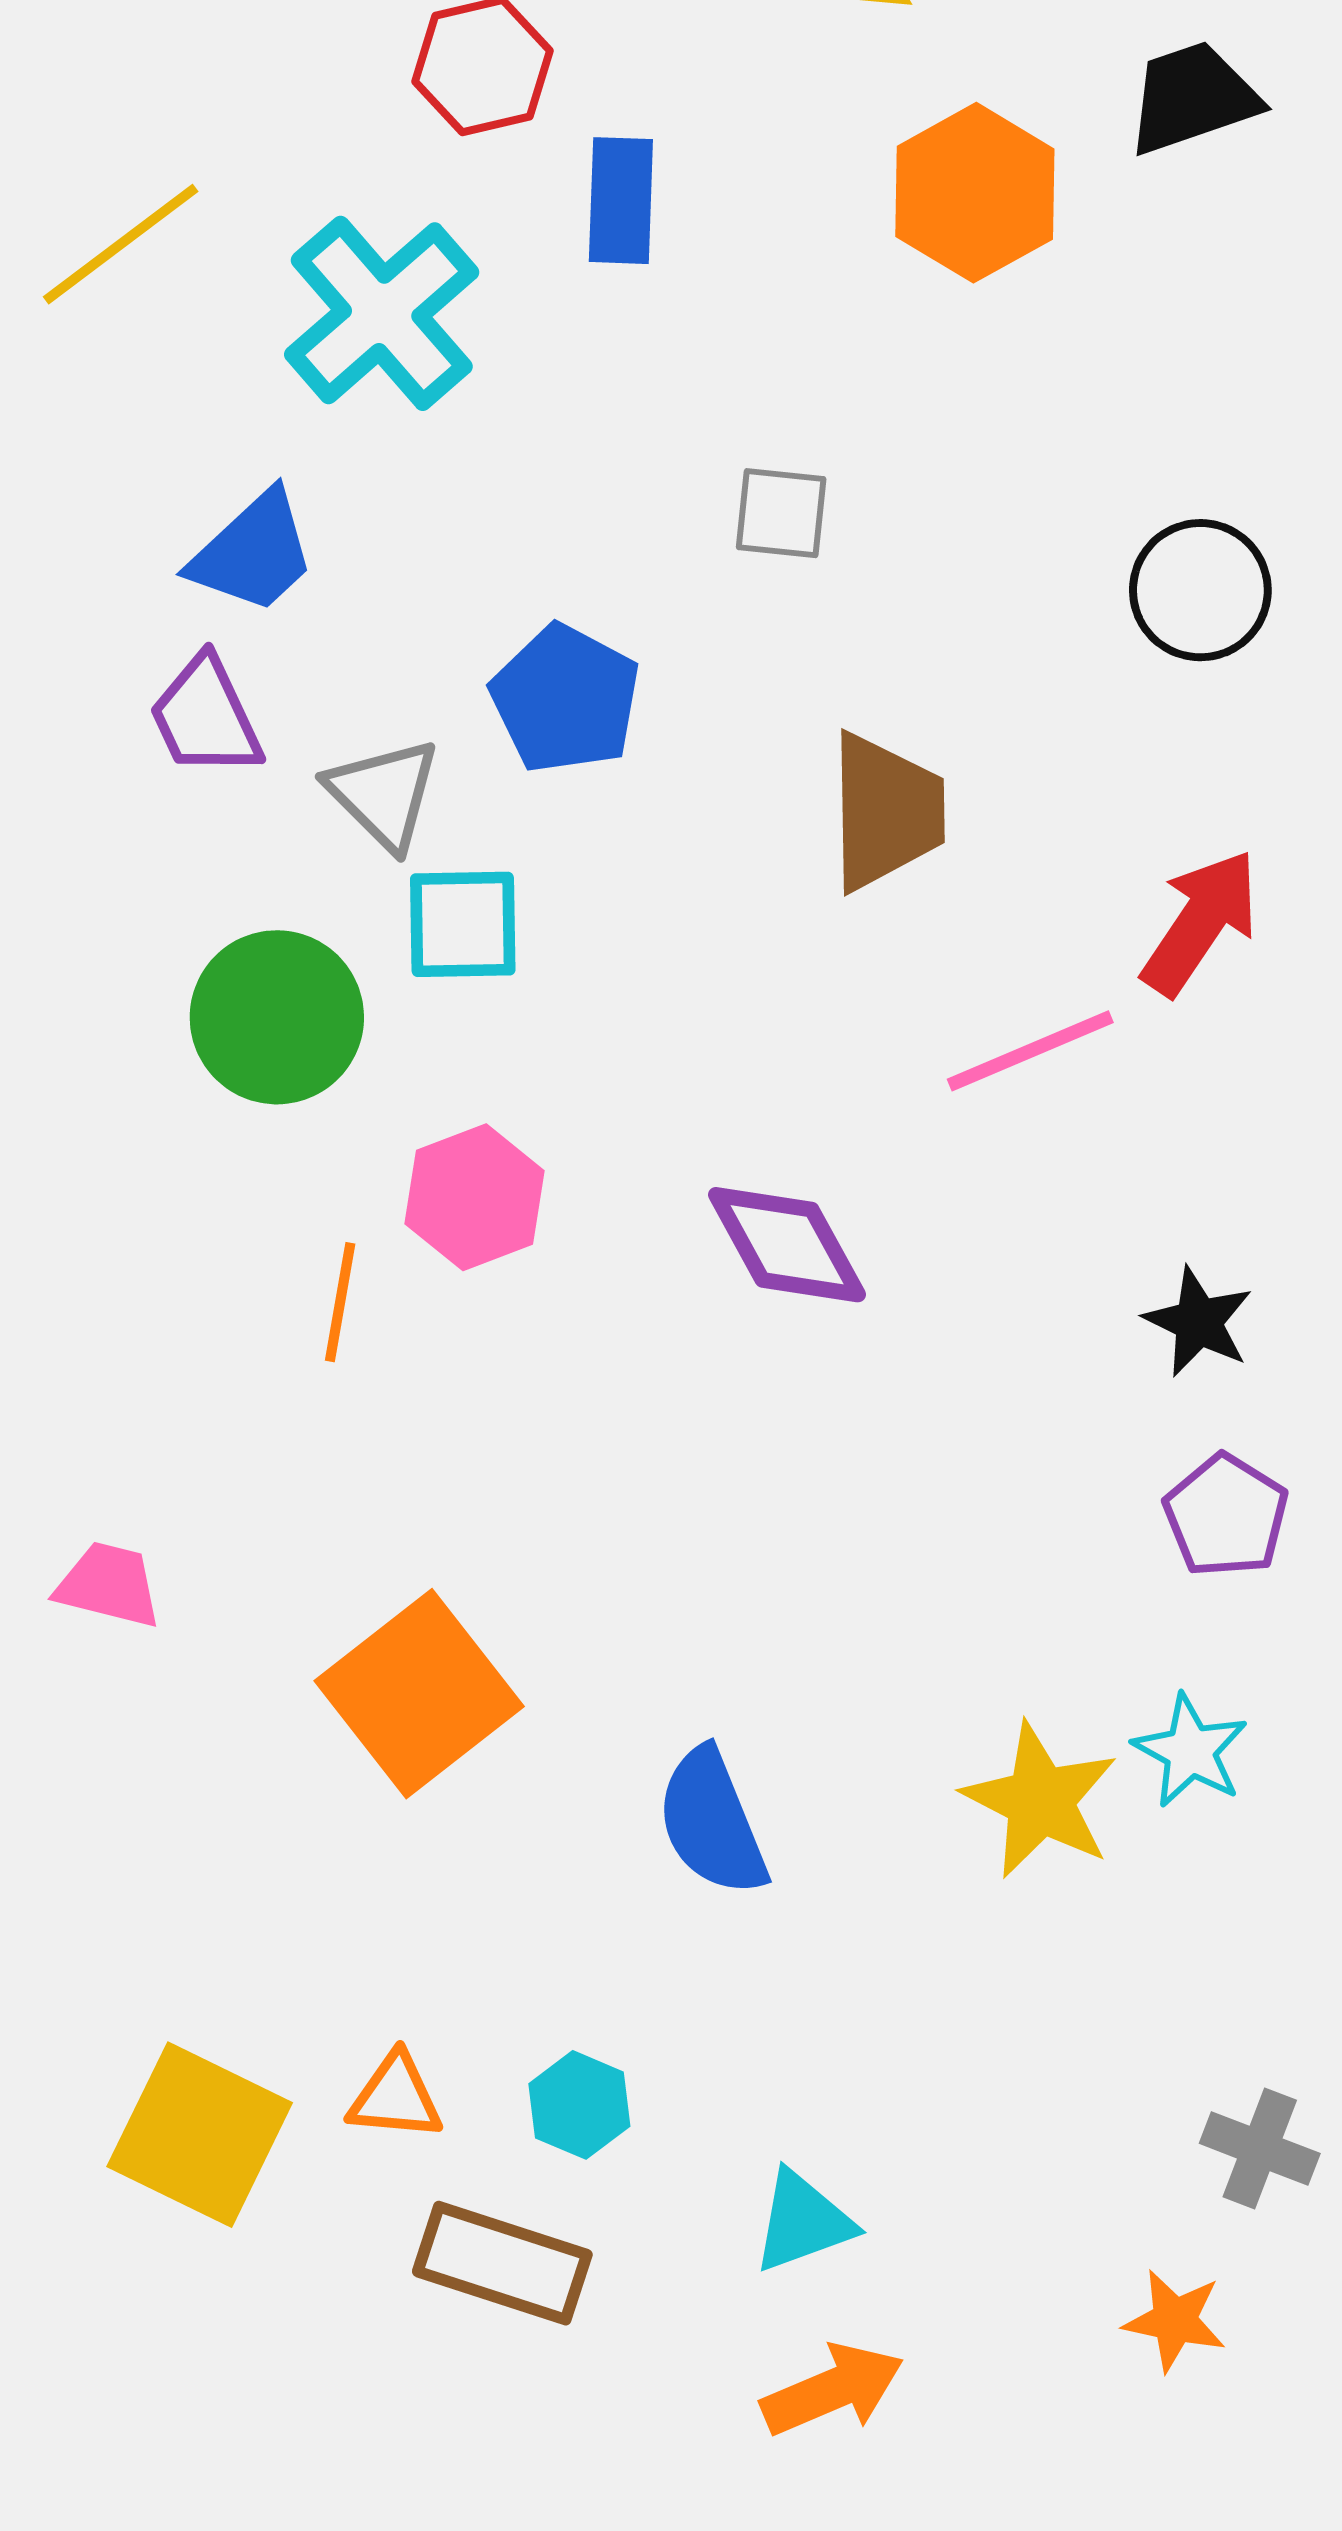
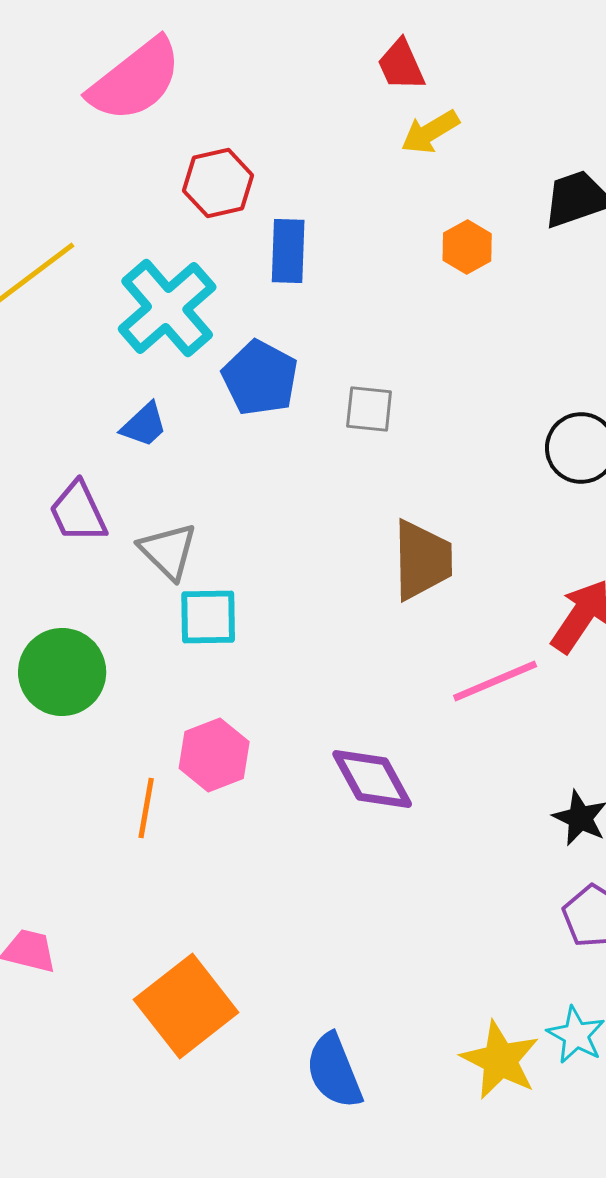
orange hexagon: (975, 193) -> (467, 247), size x0.6
blue trapezoid: (253, 553) -> (144, 425), moved, size x0.7
blue pentagon: (566, 699) -> (260, 378), moved
green circle: (277, 1017) -> (62, 672), moved

